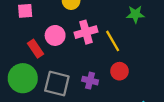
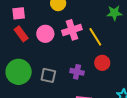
red rectangle: (36, 49) -> (21, 34), moved
gray square: (57, 84) -> (48, 75), size x0.7

